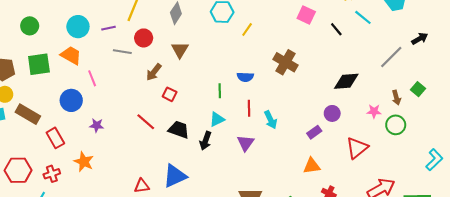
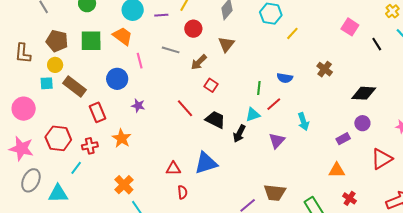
gray line: (122, 52) -> (171, 50), moved
brown cross: (285, 62) -> (325, 69), size x0.7
black diamond: (346, 81) -> (364, 93), moved
red line: (249, 108) -> (274, 104), moved, turned 42

